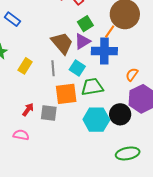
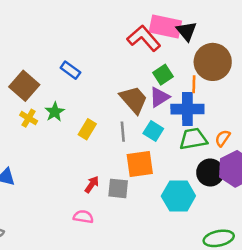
orange line: (110, 32) -> (194, 84), turned -32
green trapezoid: (92, 87) -> (193, 139), moved
black circle: (120, 114) -> (210, 173), moved

